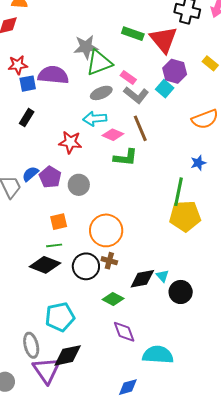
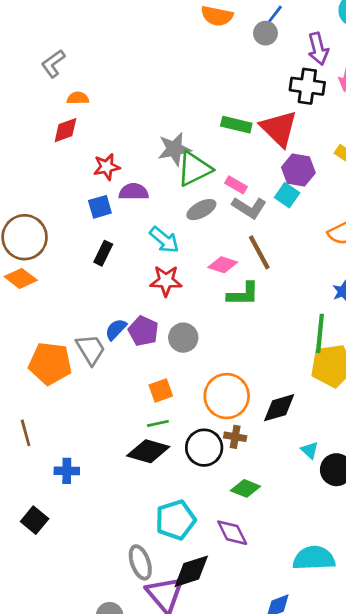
red star: (18, 65) -> (107, 167), moved
purple semicircle: (53, 75) -> (134, 192), size x0.7
cyan arrow: (95, 119) -> (164, 240), moved, turned -130
black diamond: (142, 279) -> (279, 408), moved
purple diamond: (124, 332) -> (232, 533), moved

